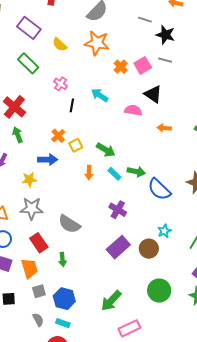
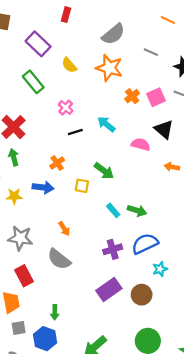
gray line: (145, 20) -> (151, 52), moved
black line: (72, 105) -> (75, 132), turned 56
yellow square: (76, 145) -> (82, 186), moved, turned 32
green arrow: (106, 150) -> (104, 171), moved
orange arrow: (89, 173) -> (64, 229), moved, turned -40
yellow star: (29, 179) -> (14, 196), moved
blue semicircle: (159, 189) -> (145, 244), moved, turned 105
purple cross: (118, 210) -> (113, 249), turned 36
cyan star: (164, 231) -> (160, 269), moved
green arrow: (62, 259) -> (55, 312), moved

